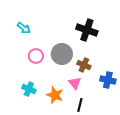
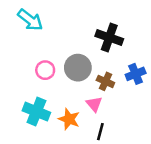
cyan arrow: (24, 28) -> (30, 20), moved, size x1.5
blue cross: (108, 80) -> (136, 74), moved, turned -35
cyan cross: (29, 89) -> (36, 112), size x1.5

